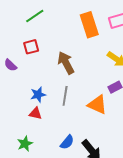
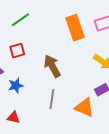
blue star: (38, 95) -> (16, 86), moved
red triangle: (35, 113) -> (13, 117), moved

